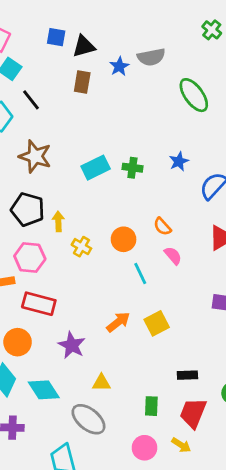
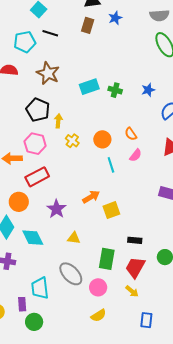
gray semicircle: (151, 57) -> (159, 15), moved
black line: (31, 100) -> (50, 33), turned -42
pink semicircle: (173, 256) -> (136, 155), turned 72
red rectangle: (39, 304) -> (37, 177), turned -50
yellow square: (157, 323) -> (111, 210), moved
green rectangle: (151, 406) -> (107, 259), size x1.5
gray ellipse: (88, 419) -> (71, 274), moved
yellow arrow: (181, 445) -> (132, 291), moved

